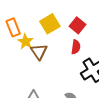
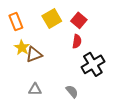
yellow star: (26, 42) -> (22, 48), moved
brown triangle: (39, 52) -> (34, 54), moved, turned 42

